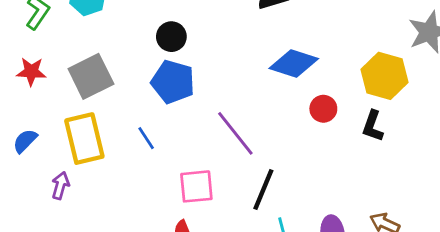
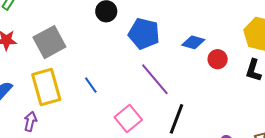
blue diamond: (294, 64) -> (193, 42), moved, size x0.7
blue pentagon: (173, 82) -> (144, 34), moved
pink square: (196, 186) -> (128, 118), turned -32

